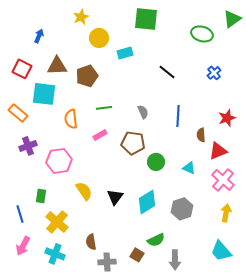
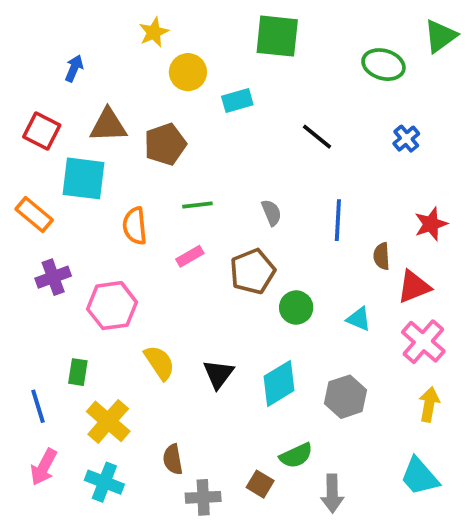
brown pentagon: (133, 143) -> (252, 271), turned -30

